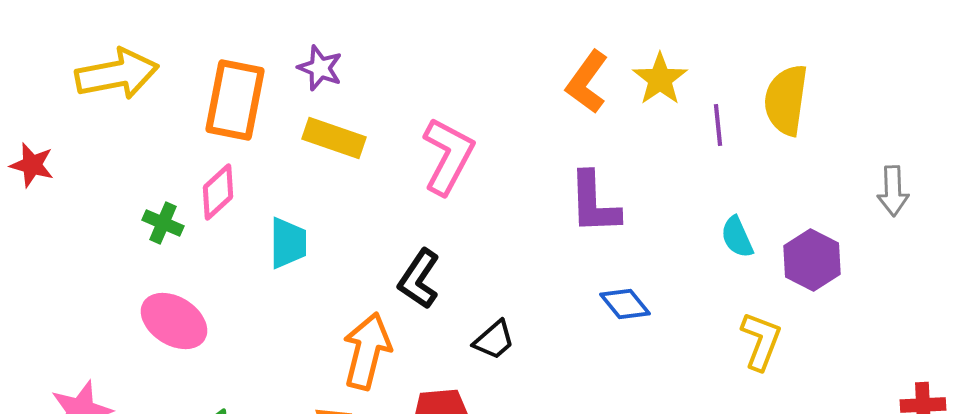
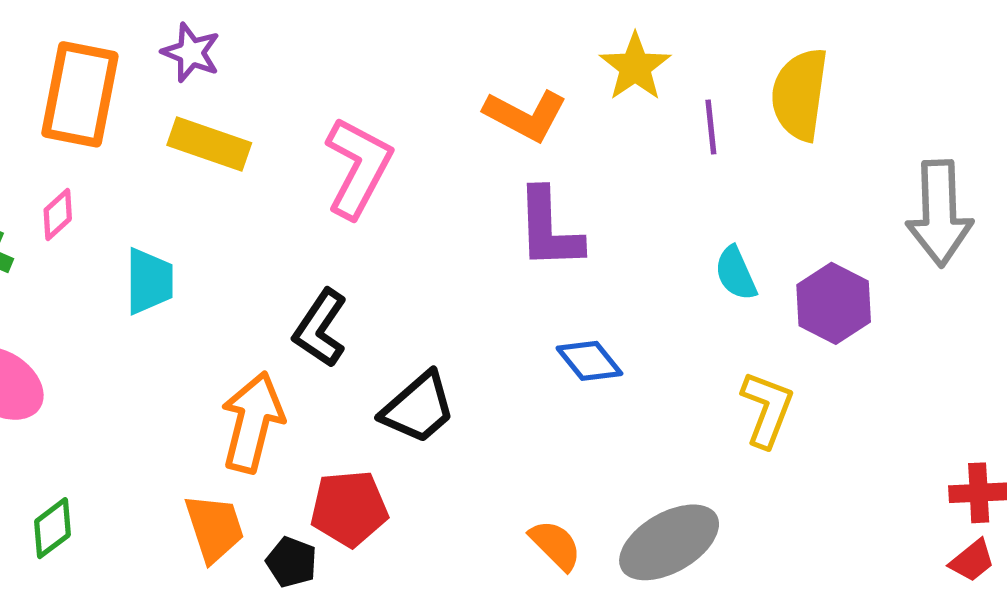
orange L-shape: (587, 82) -> (525, 115), moved, turned -98
gray arrow: (893, 191) -> (939, 213), size x1.6
pink diamond: (218, 192) -> (58, 215), size x0.7
black trapezoid: (494, 340) -> (418, 408), size x1.4

